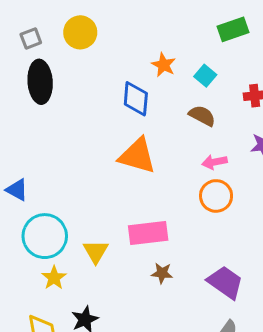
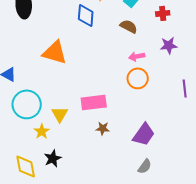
orange triangle: (137, 156) -> (55, 52), moved
yellow star: (54, 278) -> (42, 131), moved
purple trapezoid: (225, 282) -> (144, 134), turned 90

